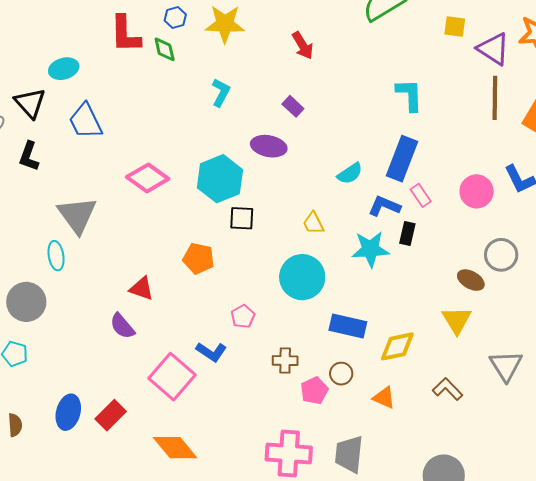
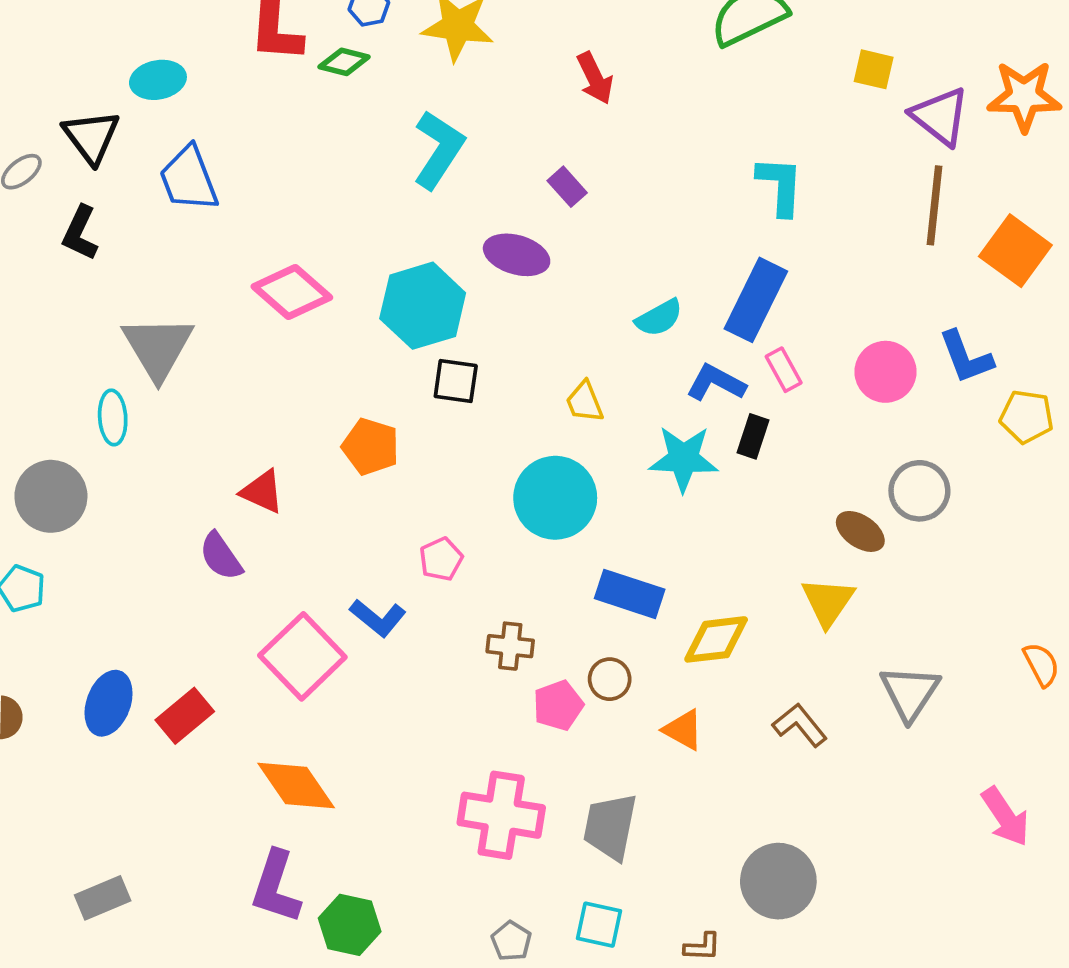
green diamond: (165, 49) -> (344, 62), turned -68
cyan L-shape: (221, 92) -> (439, 149), size x1.5

